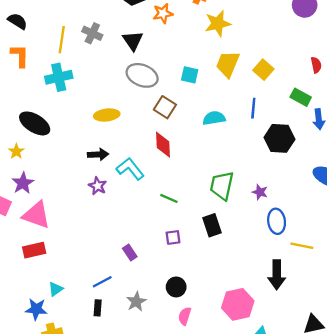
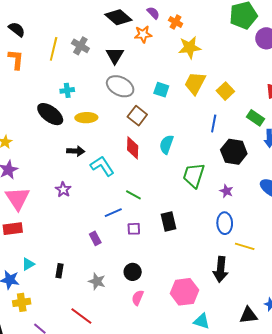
cyan cross: (59, 77) -> (67, 90), moved, size x0.6
cyan semicircle: (214, 118) -> (166, 144), moved, turned -66
black ellipse: (35, 123) -> (50, 114), moved
purple star: (98, 186) -> (63, 190), moved
green trapezoid: (222, 186) -> (194, 175), moved
purple star: (260, 192) -> (226, 191), moved
pink triangle: (36, 215) -> (18, 198), turned 32
blue line: (102, 282) -> (113, 213), moved
gray star: (136, 302) -> (97, 281), turned -30
black rectangle: (98, 308) -> (59, 271), moved

